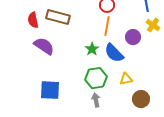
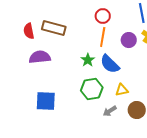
purple circle: (133, 37) -> (129, 40), moved
purple semicircle: (44, 46) -> (40, 57), turned -40
gray arrow: (96, 100) -> (110, 111), moved, turned -112

